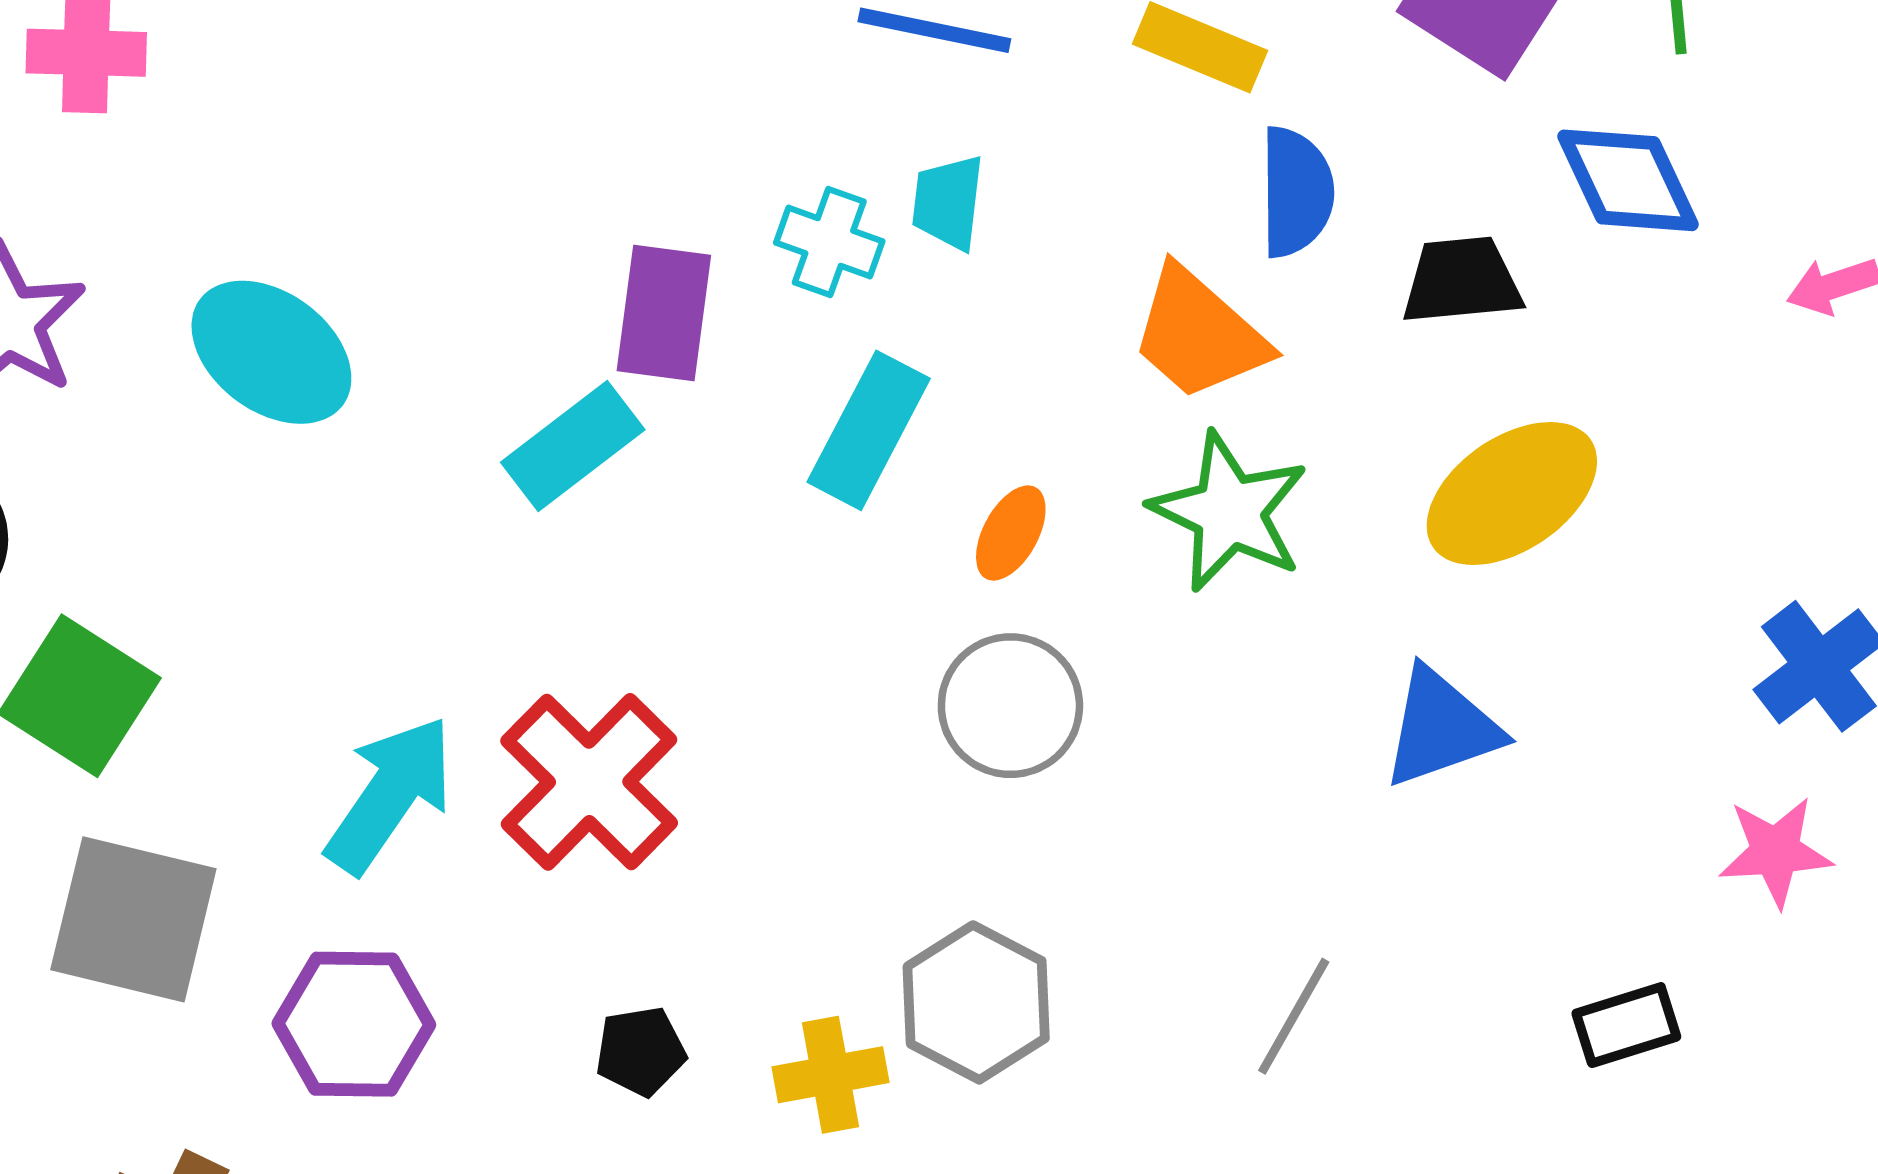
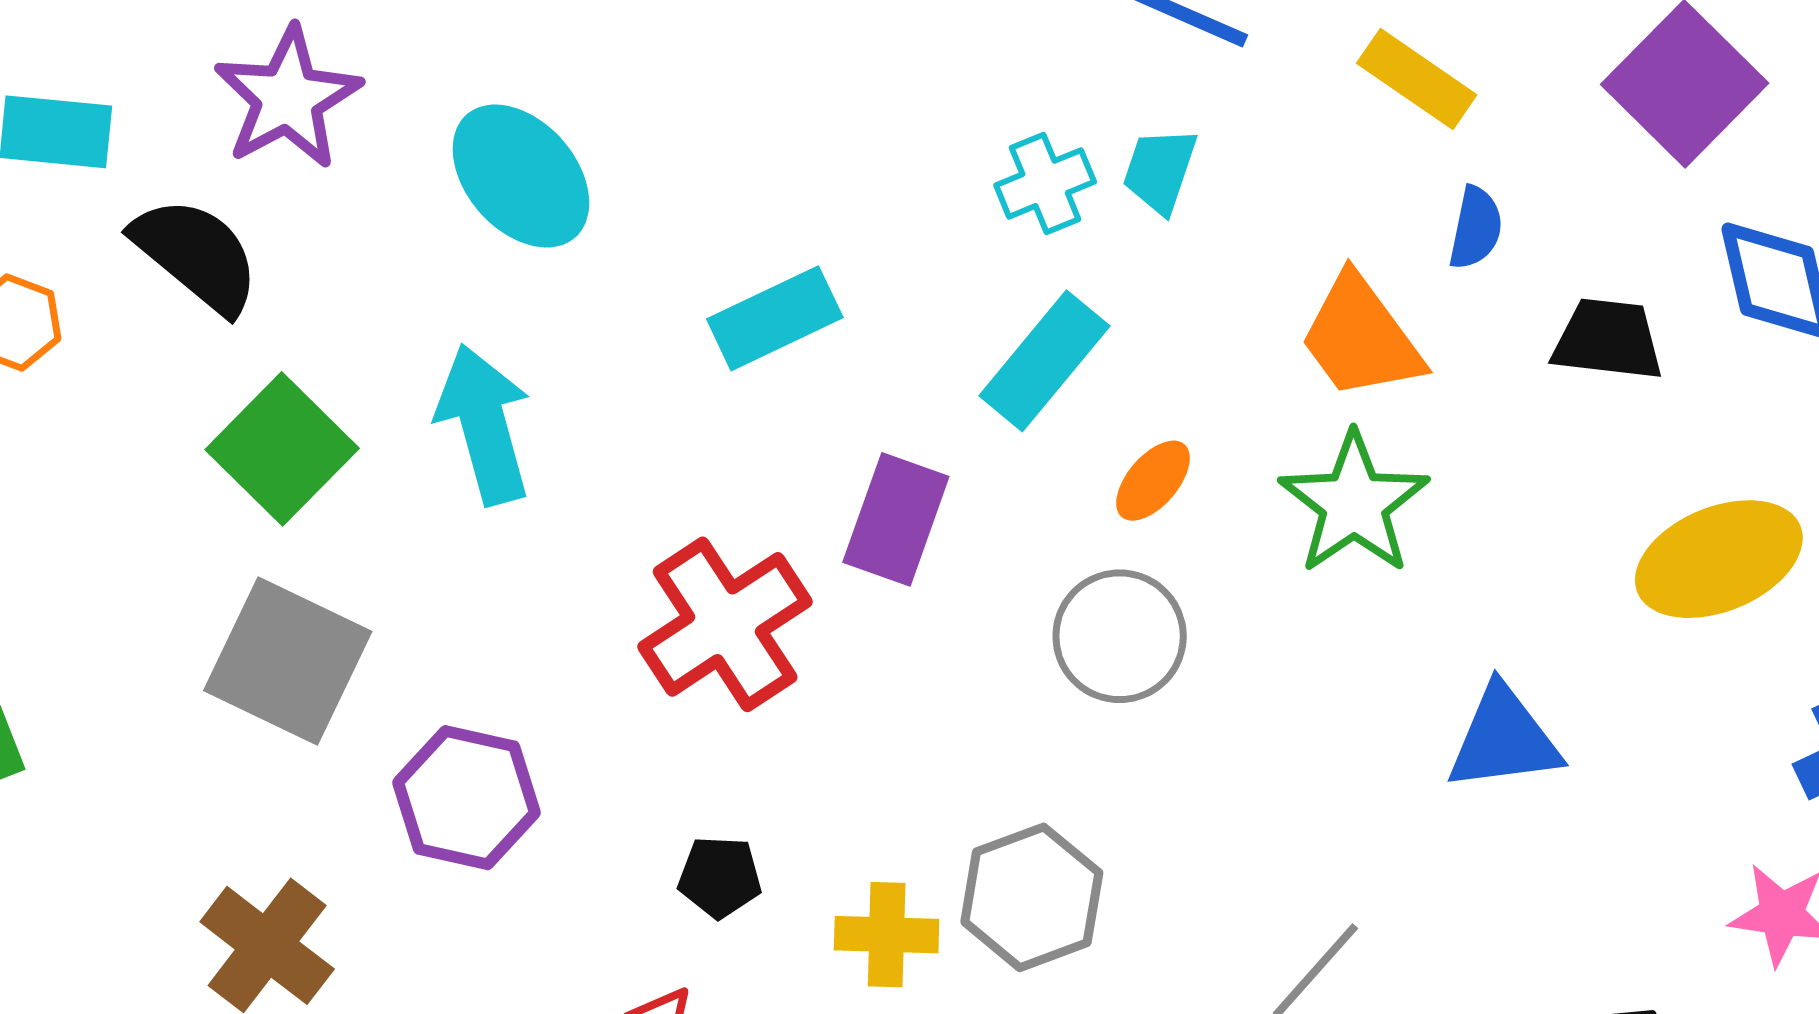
blue semicircle: (1296, 192) -> (1476, 228), size x0.7
cyan cross: (829, 242) -> (1045, 183), turned 36
purple rectangle: (664, 313) -> (896, 519), moved
yellow ellipse: (1512, 494) -> (1719, 559), moved
cyan arrow: (390, 795) -> (484, 424), moved, turned -62

